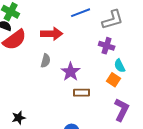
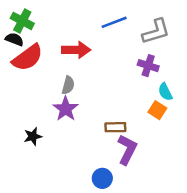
purple star: (71, 72) -> (66, 109), moved
purple L-shape: (122, 110) -> (127, 149), moved
black star: (19, 118) -> (33, 136), moved

